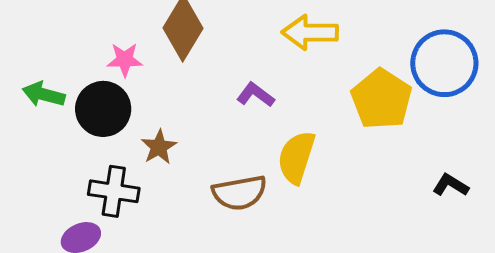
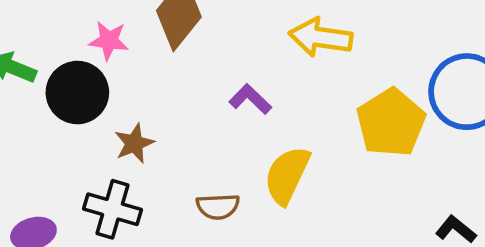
black cross: (114, 191) -> (113, 209), moved
brown semicircle: (239, 193) -> (218, 207), size x0.7

